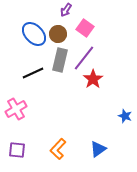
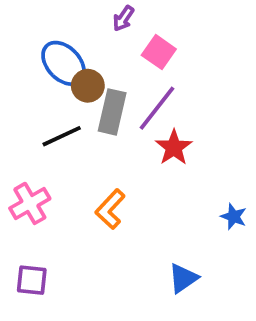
brown circle: (58, 34) -> (88, 86), moved
orange L-shape: (58, 149) -> (110, 209), moved

